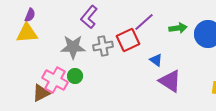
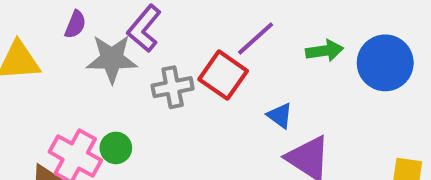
purple semicircle: (30, 15) -> (75, 24), moved
red square: (128, 40) -> (223, 75), turned -30
gray star: (73, 47) -> (112, 59), moved

